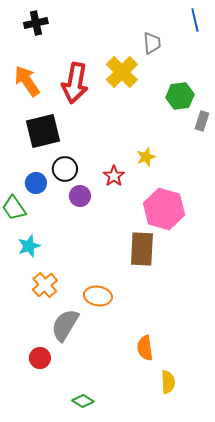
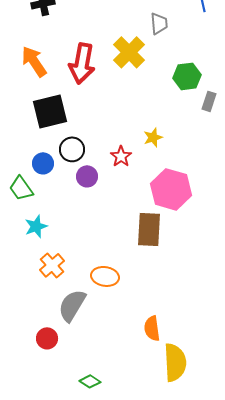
yellow semicircle: (168, 382) -> (175, 362), size x1.6

